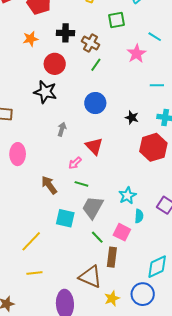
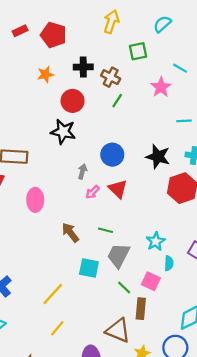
blue circle: (95, 103) -> (112, 155), moved
black star: (132, 117) -> (158, 157), size x1.6
pink arrow: (75, 163) -> (93, 192), moved
yellow line: (34, 273) -> (57, 328), turned -42

